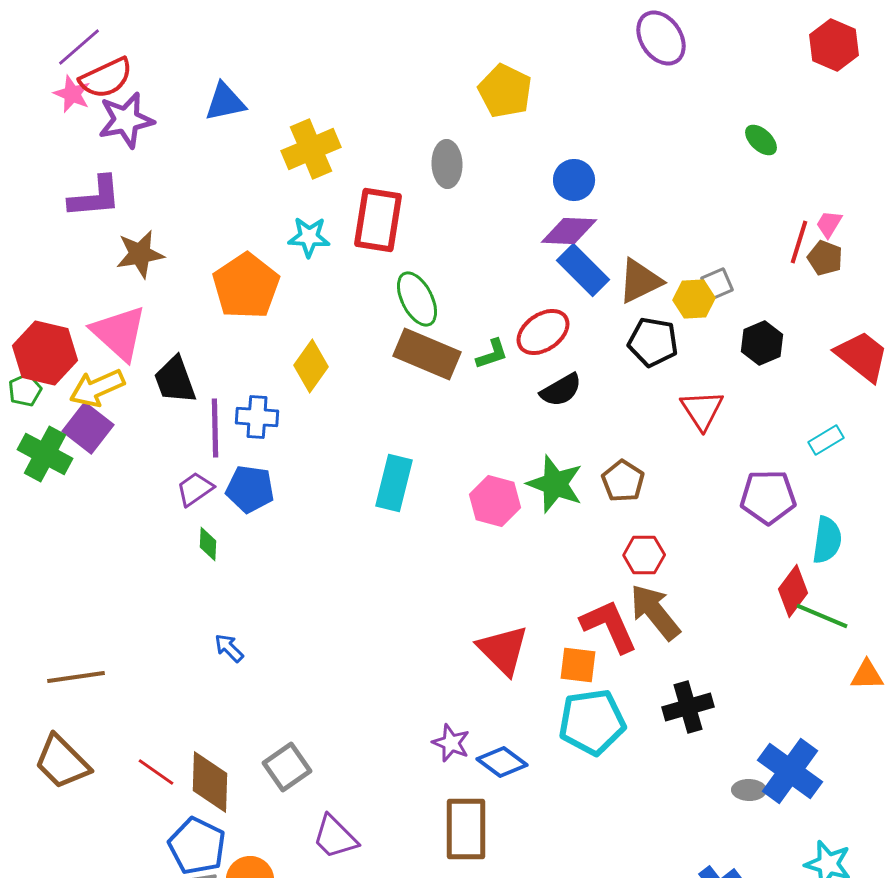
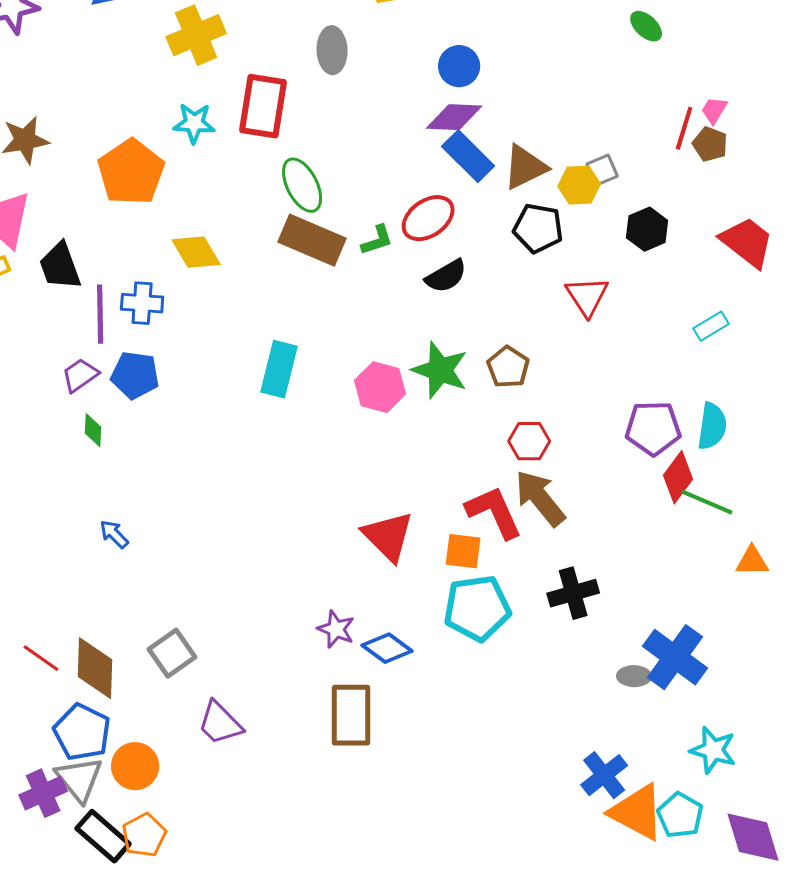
yellow diamond: (311, 366) -> (196, 252), turned -66
purple pentagon: (768, 497) -> (653, 428), moved

